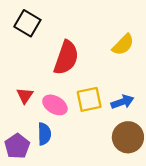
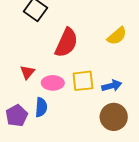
pink ellipse: (55, 105) -> (53, 83), turned -35

